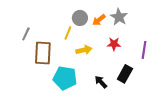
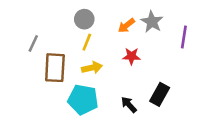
gray circle: (80, 18) -> (84, 19), moved
red star: (114, 44) -> (131, 56), moved
yellow arrow: (84, 50) -> (92, 68), moved
purple line: (144, 50) -> (184, 37), moved

